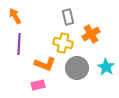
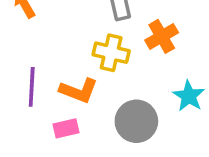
purple line: (19, 44) -> (32, 87), moved
gray circle: (77, 68) -> (136, 121), moved

